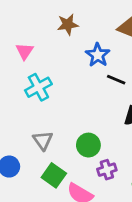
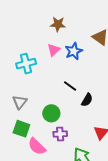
pink triangle: (25, 51) -> (54, 50), moved
black line: (116, 80) -> (70, 86), moved
green square: (54, 175) -> (21, 129), turned -30

